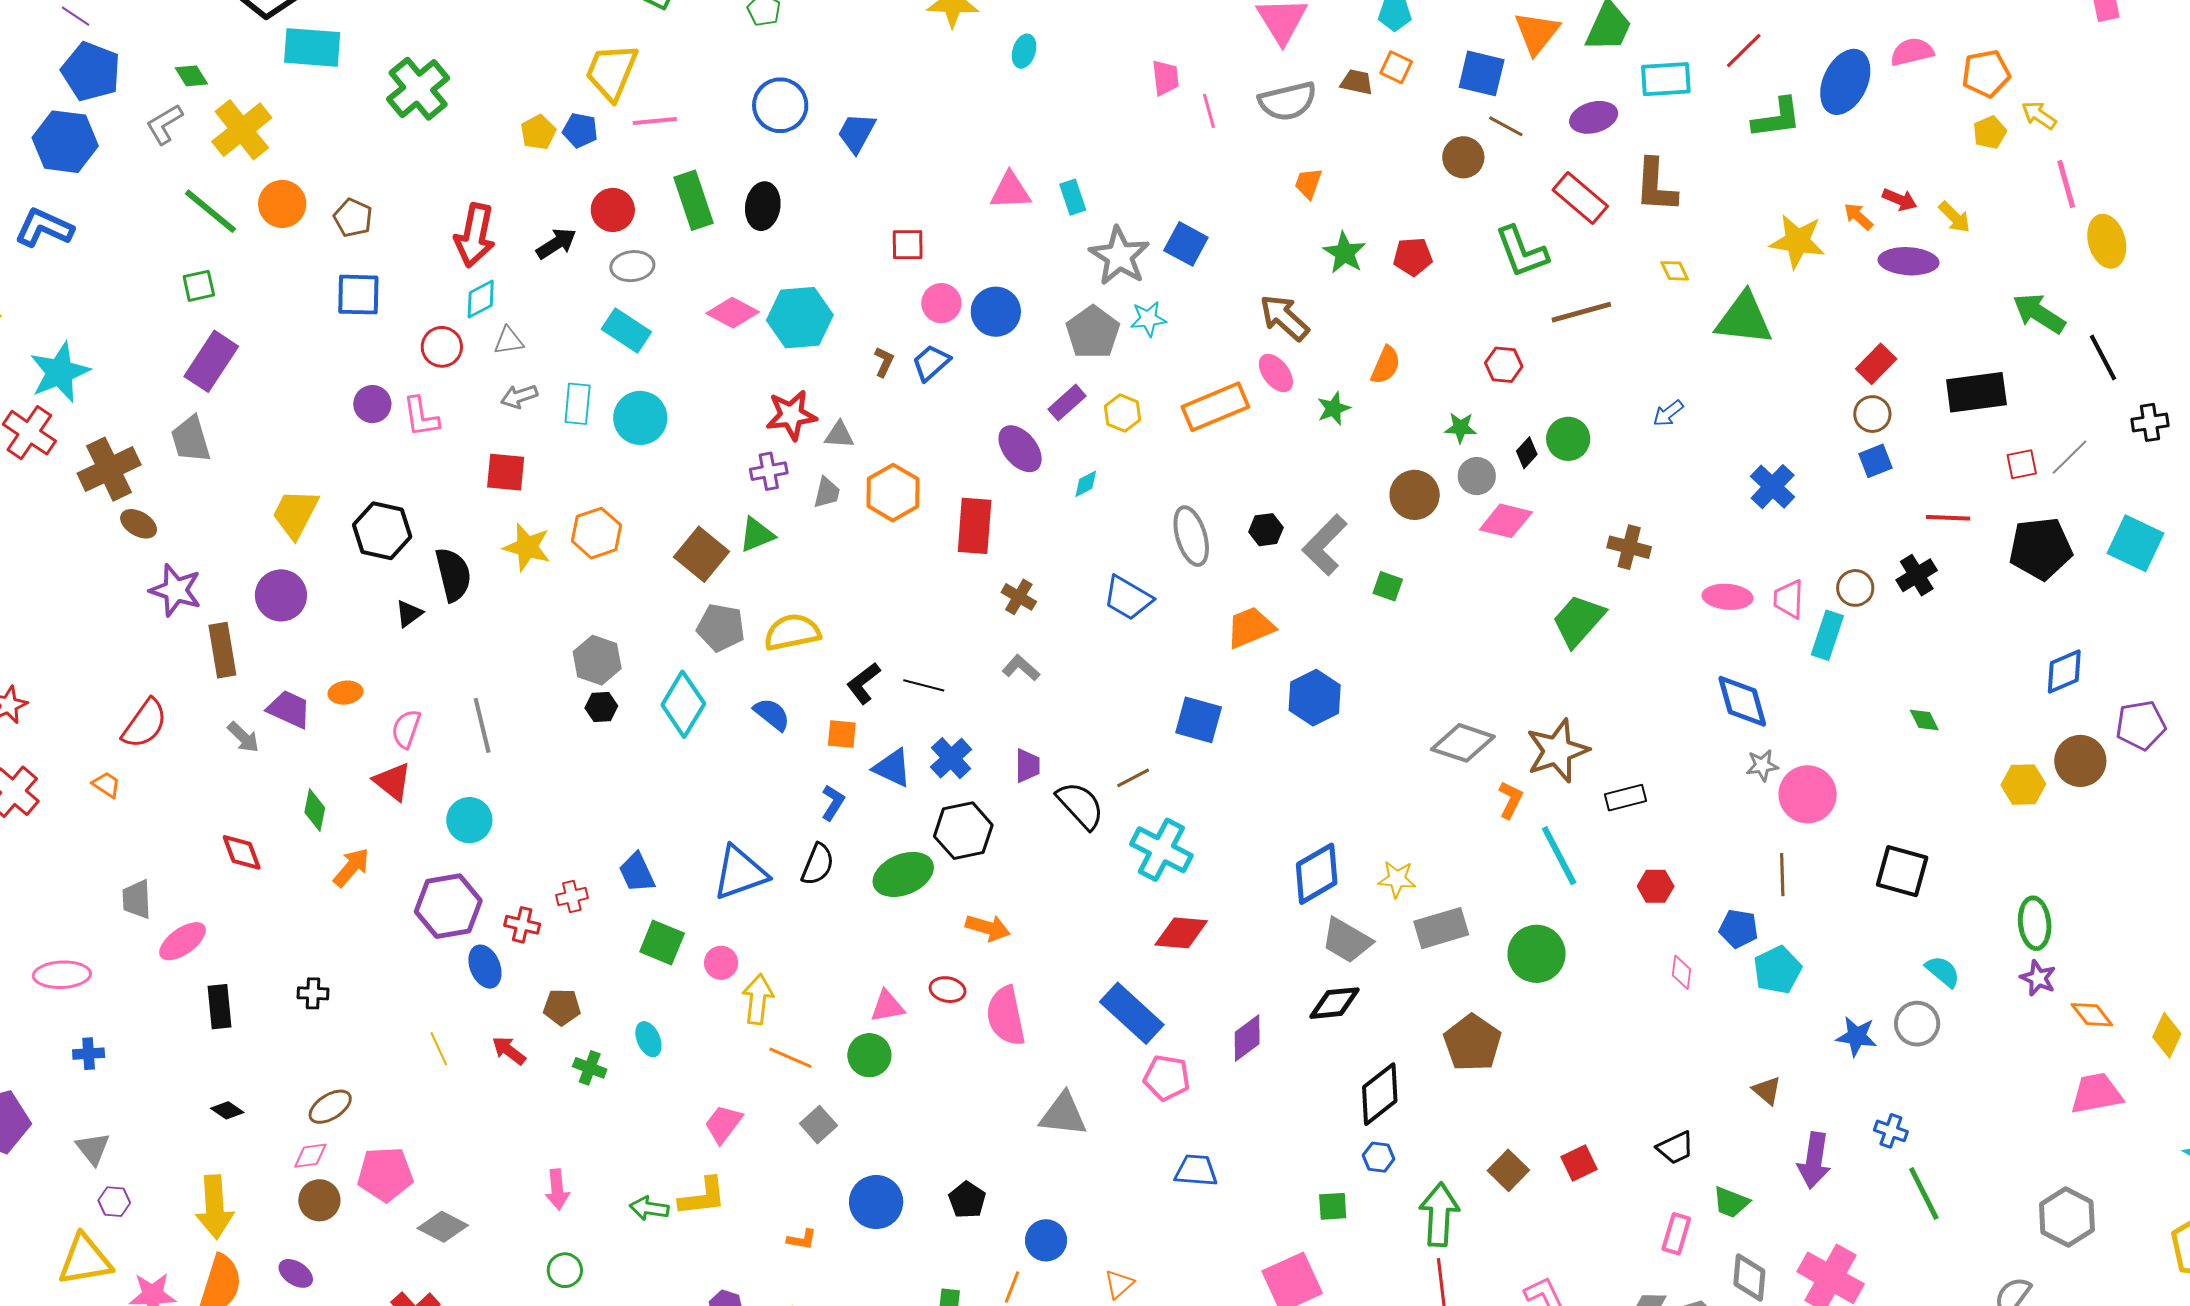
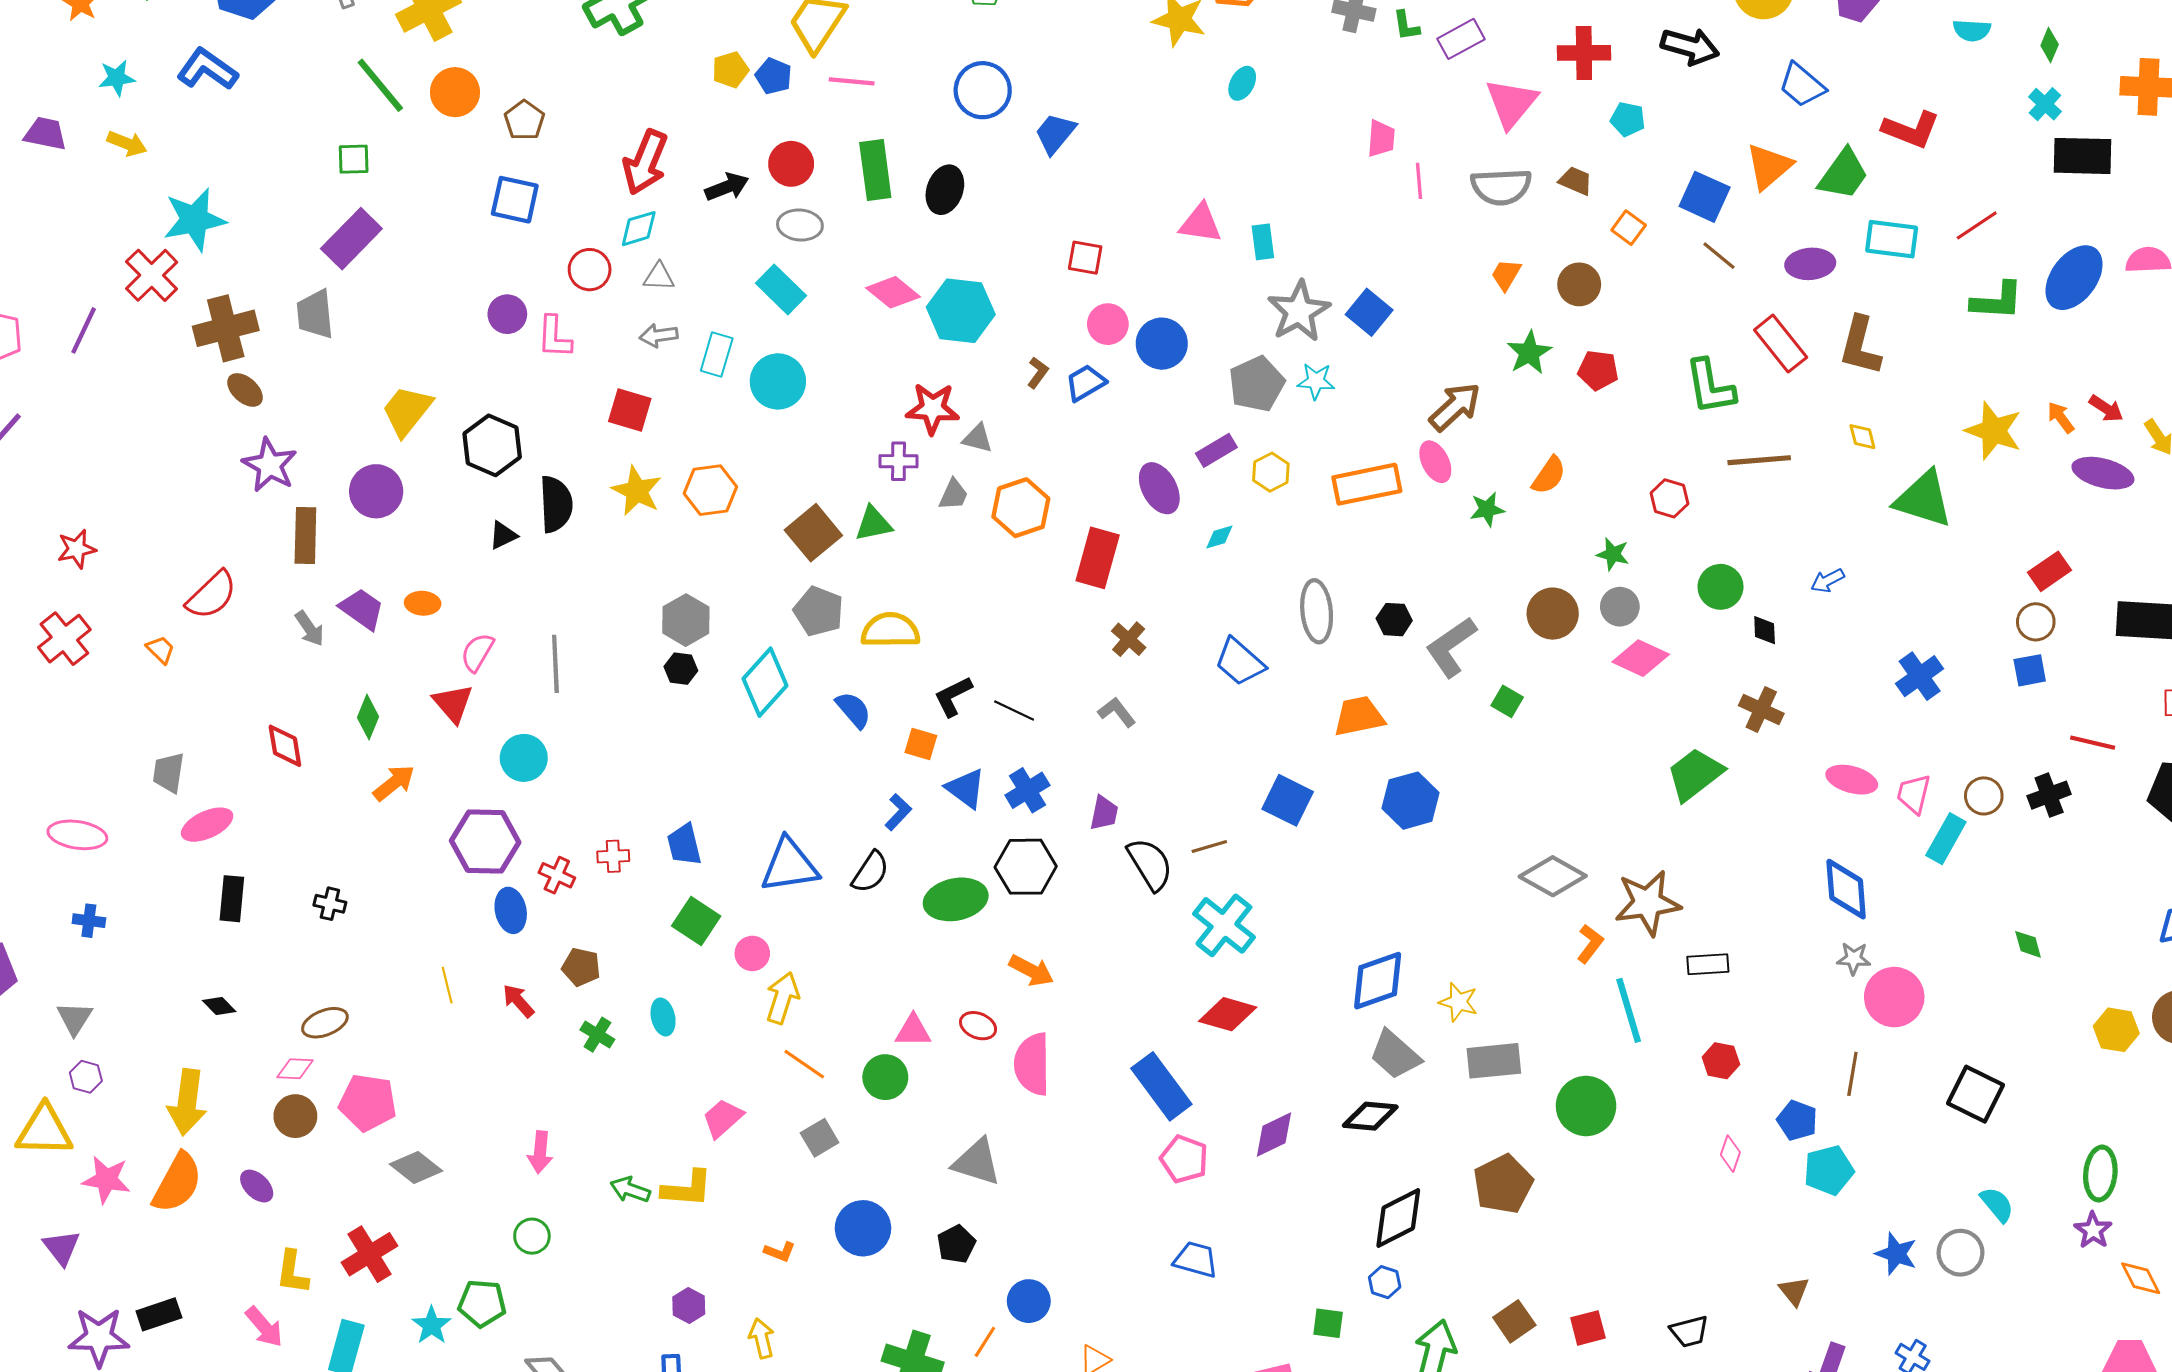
orange square: (1396, 67) -> (1629, 228), moved
brown circle: (1463, 157) -> (1579, 284), moved
brown arrow: (1284, 318) -> (1455, 407), turned 84
black diamond: (1527, 453) -> (1765, 630), moved, turned -56
gray triangle: (1063, 1114) -> (977, 1162), moved

